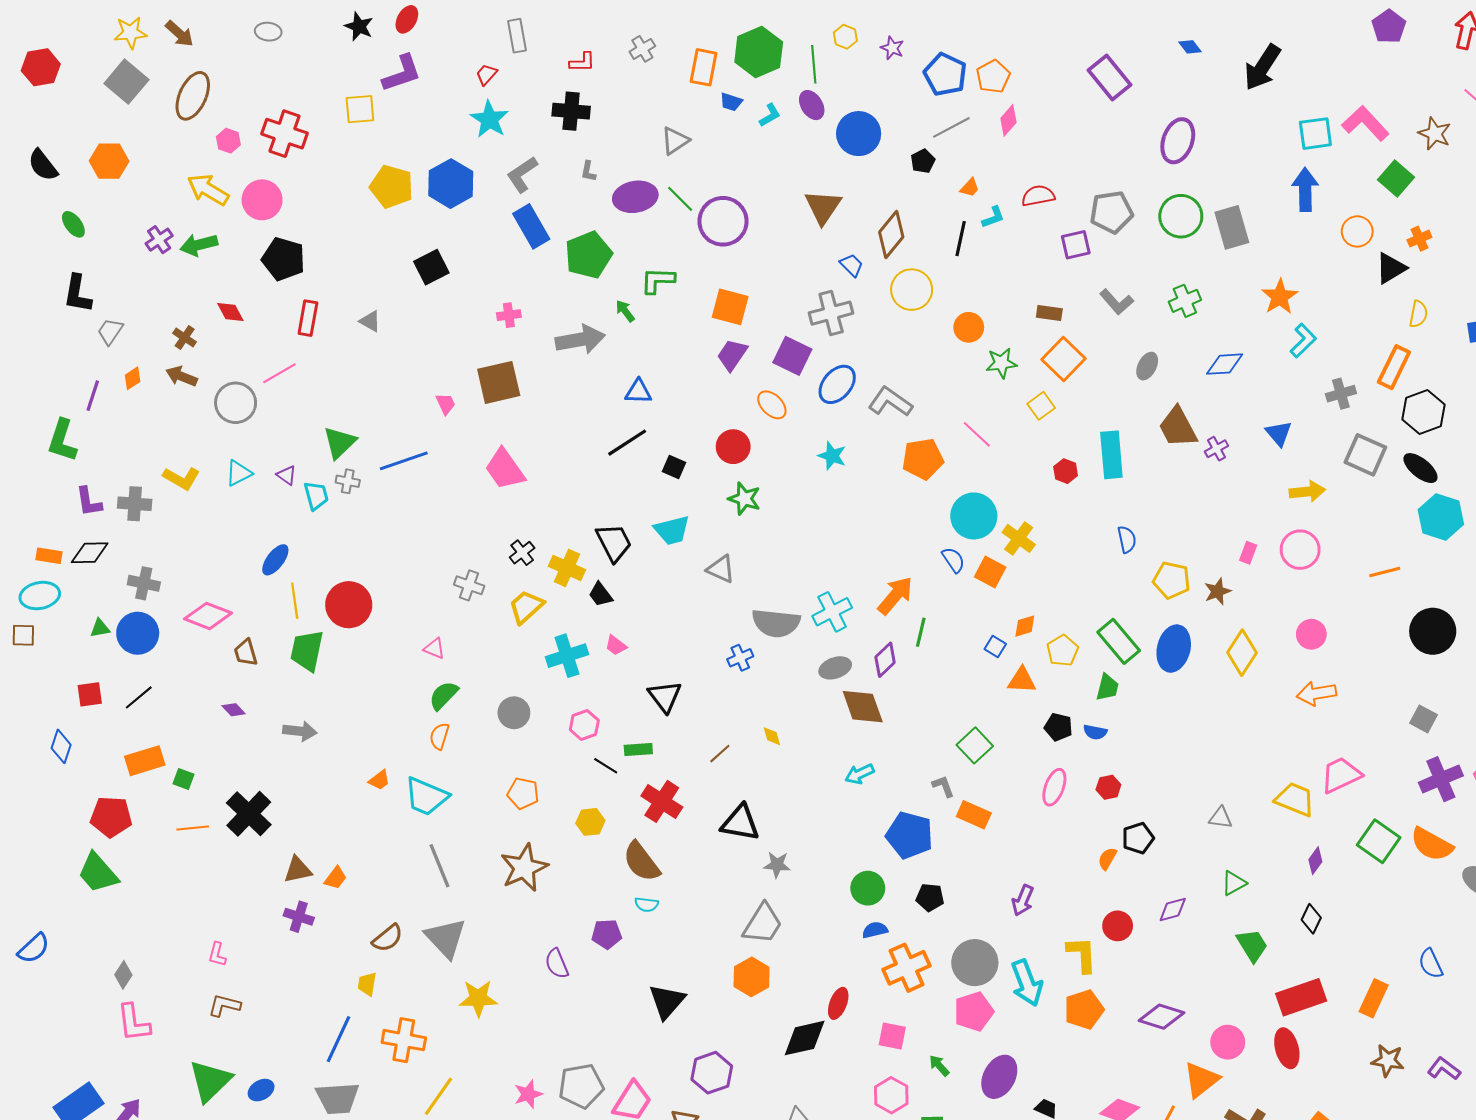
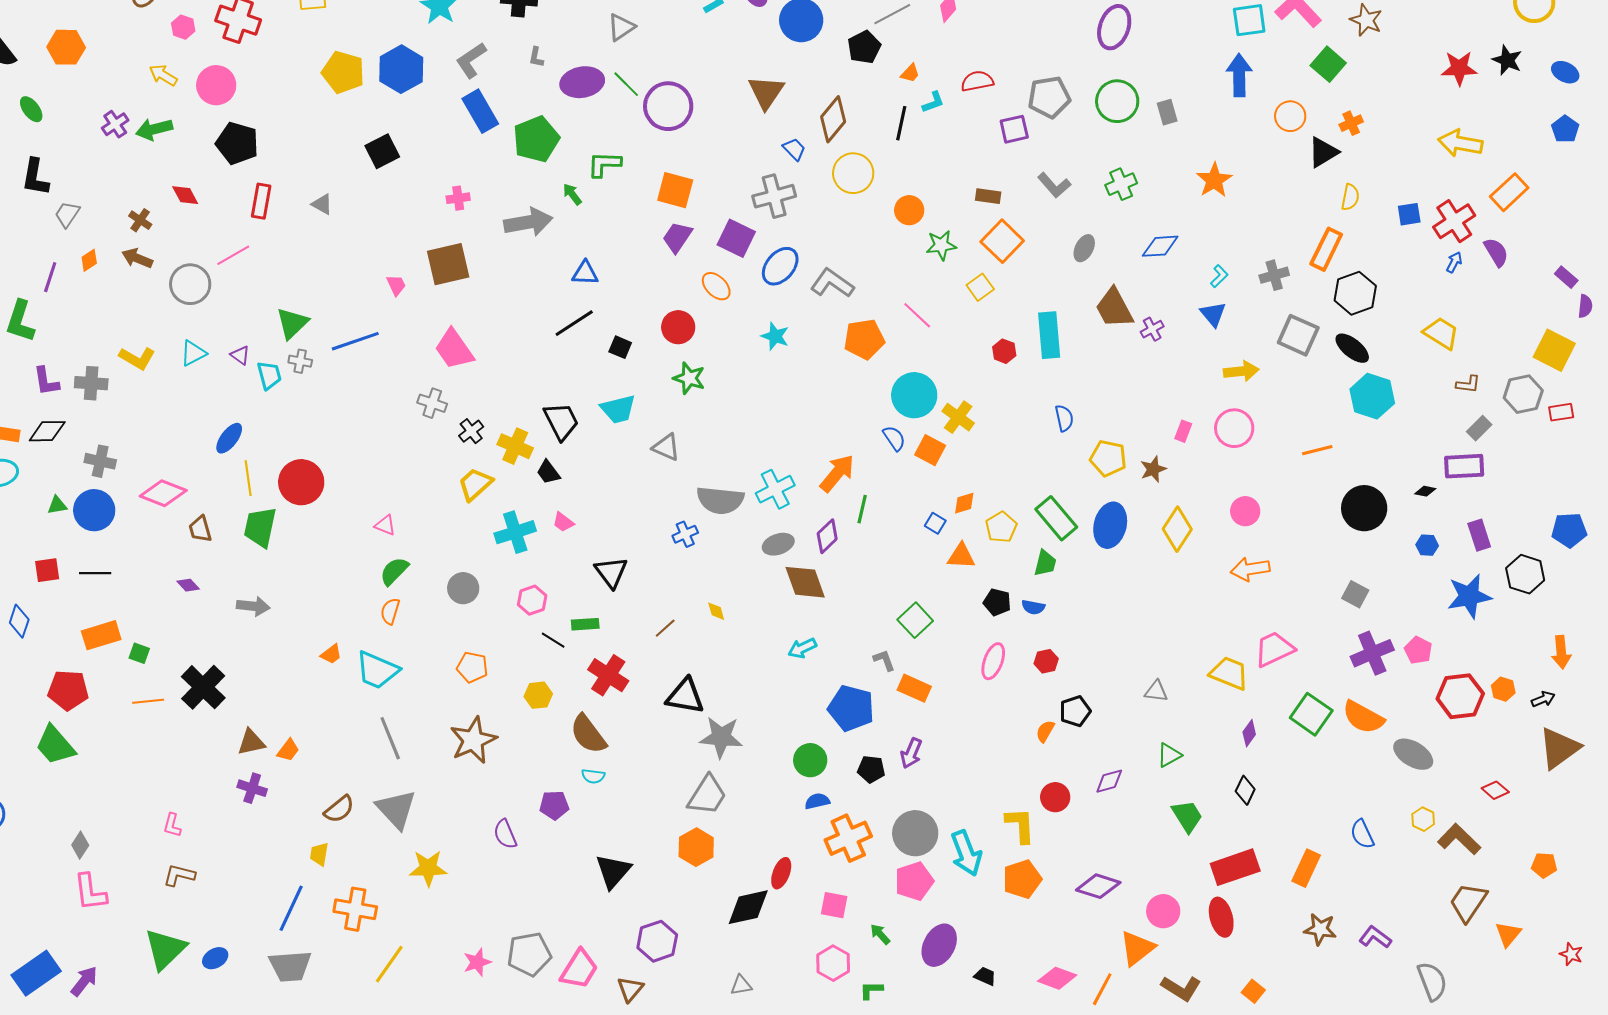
black pentagon: (923, 161) -> (864, 47), size x1.4
yellow arrow: (208, 190) -> (163, 75), size x0.7
gray rectangle: (1232, 227) -> (1167, 112), size x0.6
cyan L-shape: (1303, 341) -> (1219, 276), moved, size x0.7
gray cross: (469, 585) -> (432, 403), moved
black line: (139, 697) -> (95, 573), turned 40
gray star: (777, 865) -> (721, 737), size x1.6
purple arrow: (1023, 900) -> (911, 753), moved

